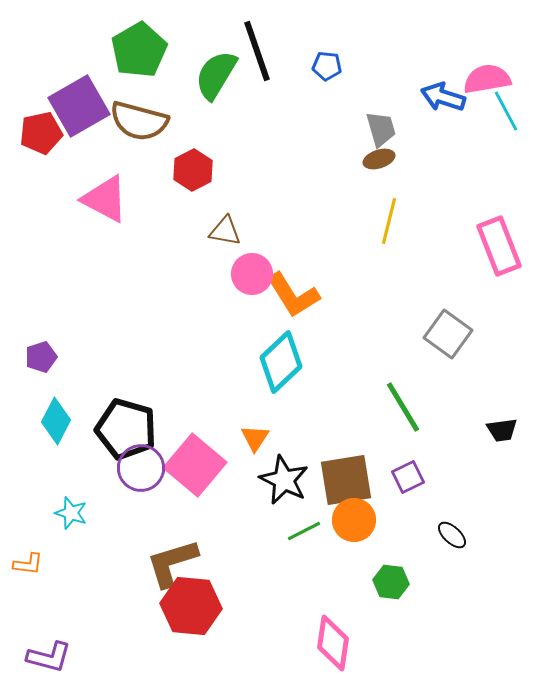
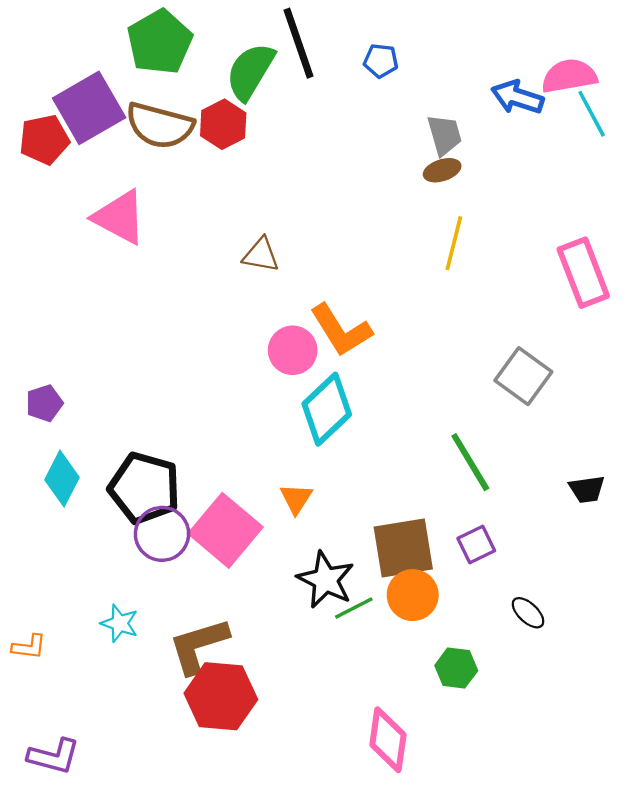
red hexagon: (193, 170) -> (223, 124), moved
pink circle: (252, 274) -> (293, 350), moved
black star: (284, 480) -> (326, 580), moved
cyan star: (71, 513) -> (120, 623), moved

